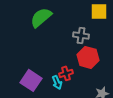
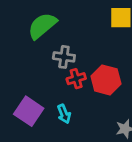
gray cross: (81, 35) -> (64, 57), moved
red cross: (66, 73) -> (76, 79), moved

